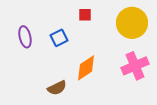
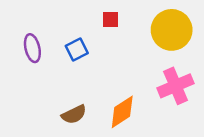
orange diamond: (86, 68) -> (122, 112), moved

